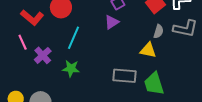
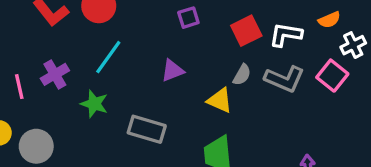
purple triangle: (112, 22) -> (172, 71), moved
pink line: (23, 42) -> (19, 87), moved
gray rectangle: (125, 76) -> (147, 129), moved

